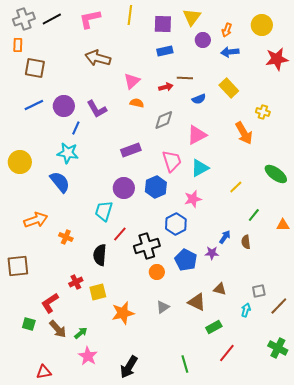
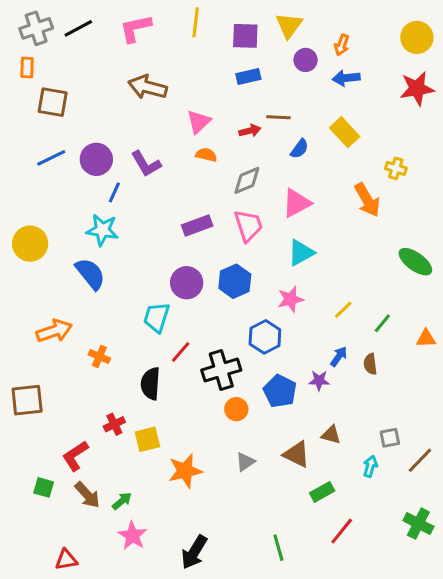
yellow circle: (262, 25) -> (417, 37), moved
blue semicircle: (199, 99) -> (300, 149), turned -32
pink trapezoid: (172, 161) -> (248, 226), moved
yellow line: (236, 187) -> (343, 310), moved

